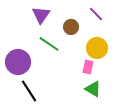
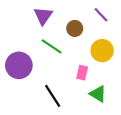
pink rectangle: (88, 67) -> (82, 73), moved
black line: (29, 91) -> (53, 96), moved

